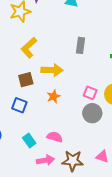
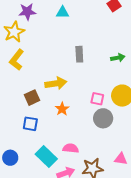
yellow L-shape: (29, 48) -> (17, 60), moved
cyan rectangle: (29, 141) -> (46, 157), size x1.5

